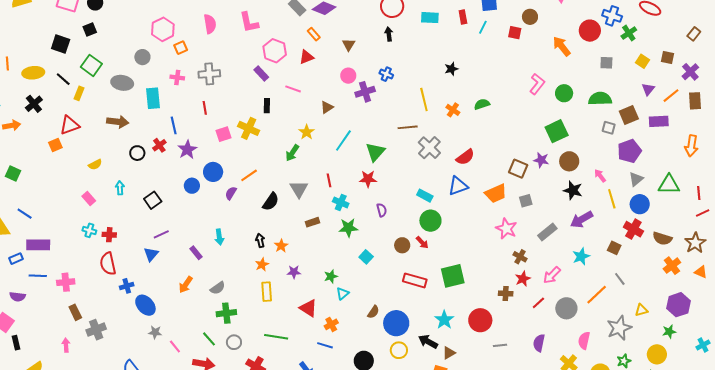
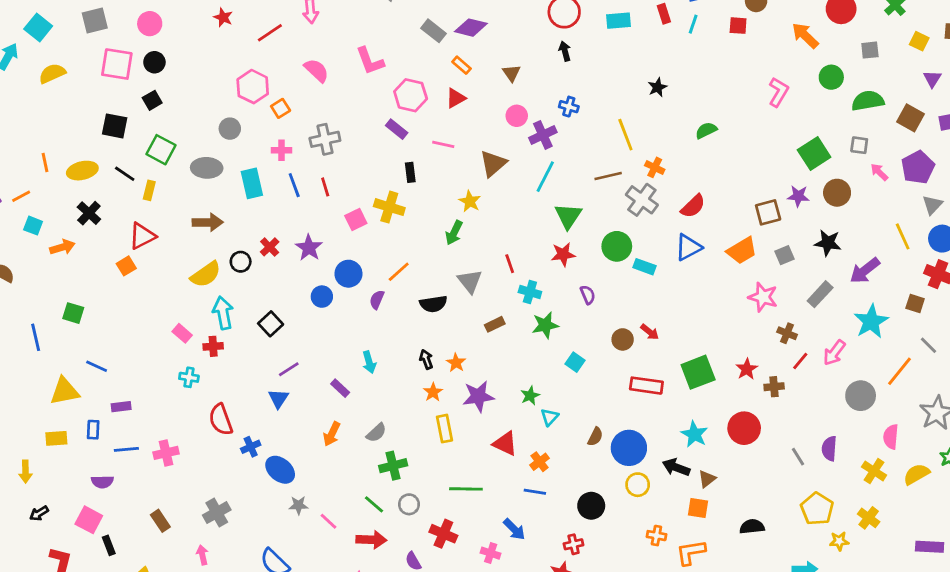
pink semicircle: (210, 24) -> (316, 70), turned -30
green circle: (564, 93) -> (831, 77), moved
brown triangle: (327, 107) -> (493, 163), size x1.5
orange cross: (453, 110) -> (655, 167), moved
brown square: (629, 115) -> (910, 118), turned -30
blue line: (174, 125) -> (294, 185), moved
gray square: (609, 128) -> (859, 145), moved
cyan line: (343, 141) -> (545, 177), moved
yellow semicircle: (95, 165) -> (206, 274), moved, size x1.6
brown square: (518, 169) -> (768, 212), turned -30
pink arrow: (600, 176) -> (879, 172), moved
cyan arrow: (120, 188) -> (223, 313), size x1.6
black star: (573, 190) -> (828, 243), moved
black semicircle: (271, 202) -> (433, 304), turned 54
green circle: (430, 221) -> (617, 246), moved
red cross: (109, 235) -> (213, 346), moved
purple rectangle: (38, 245) -> (121, 407), size x0.6
cyan star: (581, 256) -> (871, 322), size x1.4
blue rectangle: (16, 259) -> (93, 430), turned -56
purple star: (294, 272) -> (478, 396), size x1.6
red star: (523, 279) -> (747, 369), moved
red line: (538, 303) -> (800, 361), moved
brown rectangle: (75, 312) -> (160, 521), moved
pink arrow: (66, 345) -> (202, 555), moved
gray line: (500, 345) -> (798, 457), moved, turned 72

